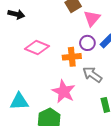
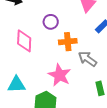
purple circle: (87, 43) -> (51, 22), moved
pink diamond: (37, 48) -> (24, 41), moved, turned 70

